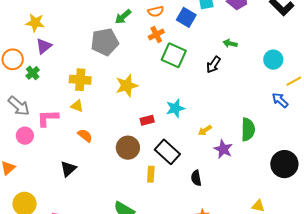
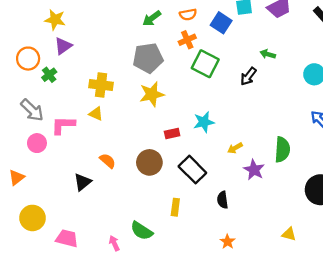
gray pentagon: (105, 42) -> (148, 58), moved
orange semicircle: (85, 136) -> (108, 161), moved
yellow rectangle: (151, 174) -> (175, 207), moved

